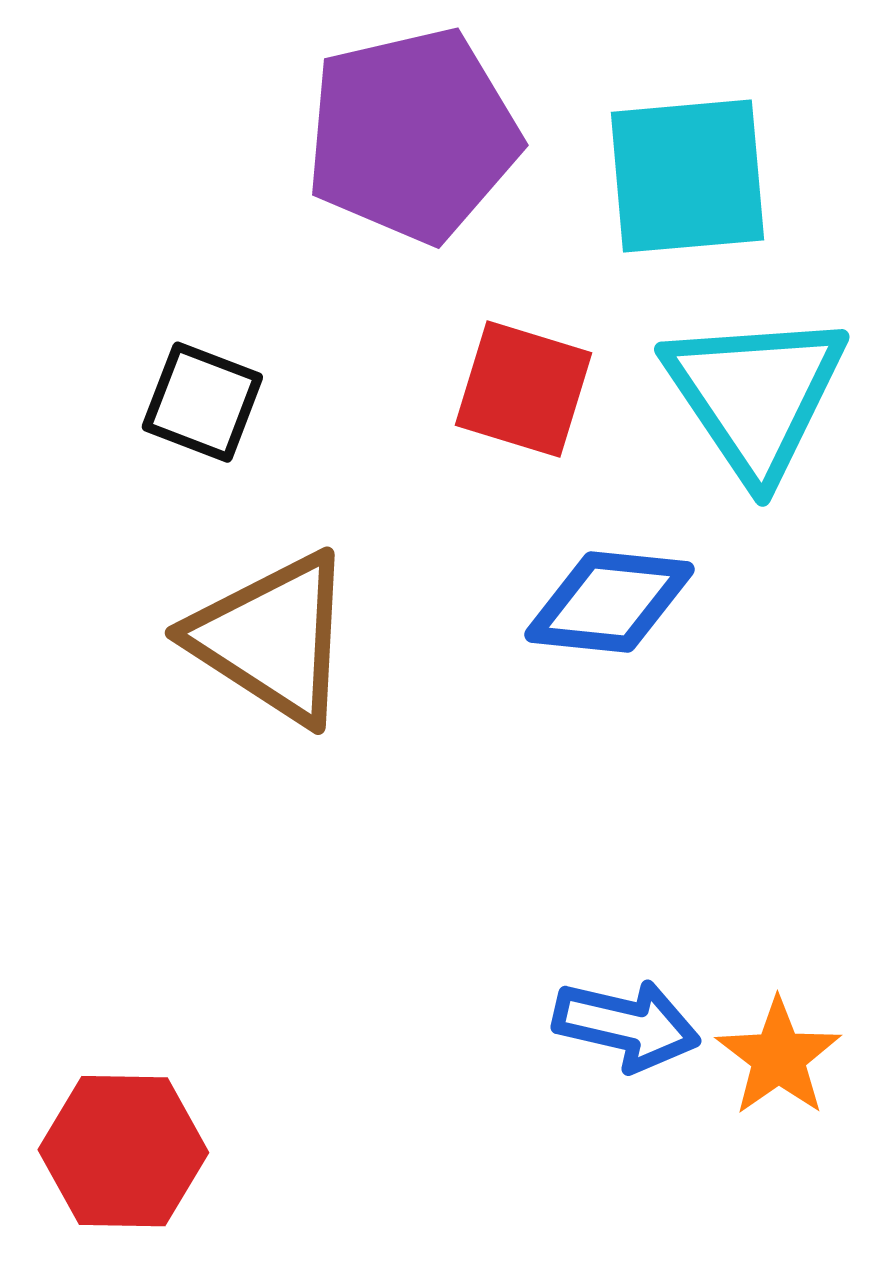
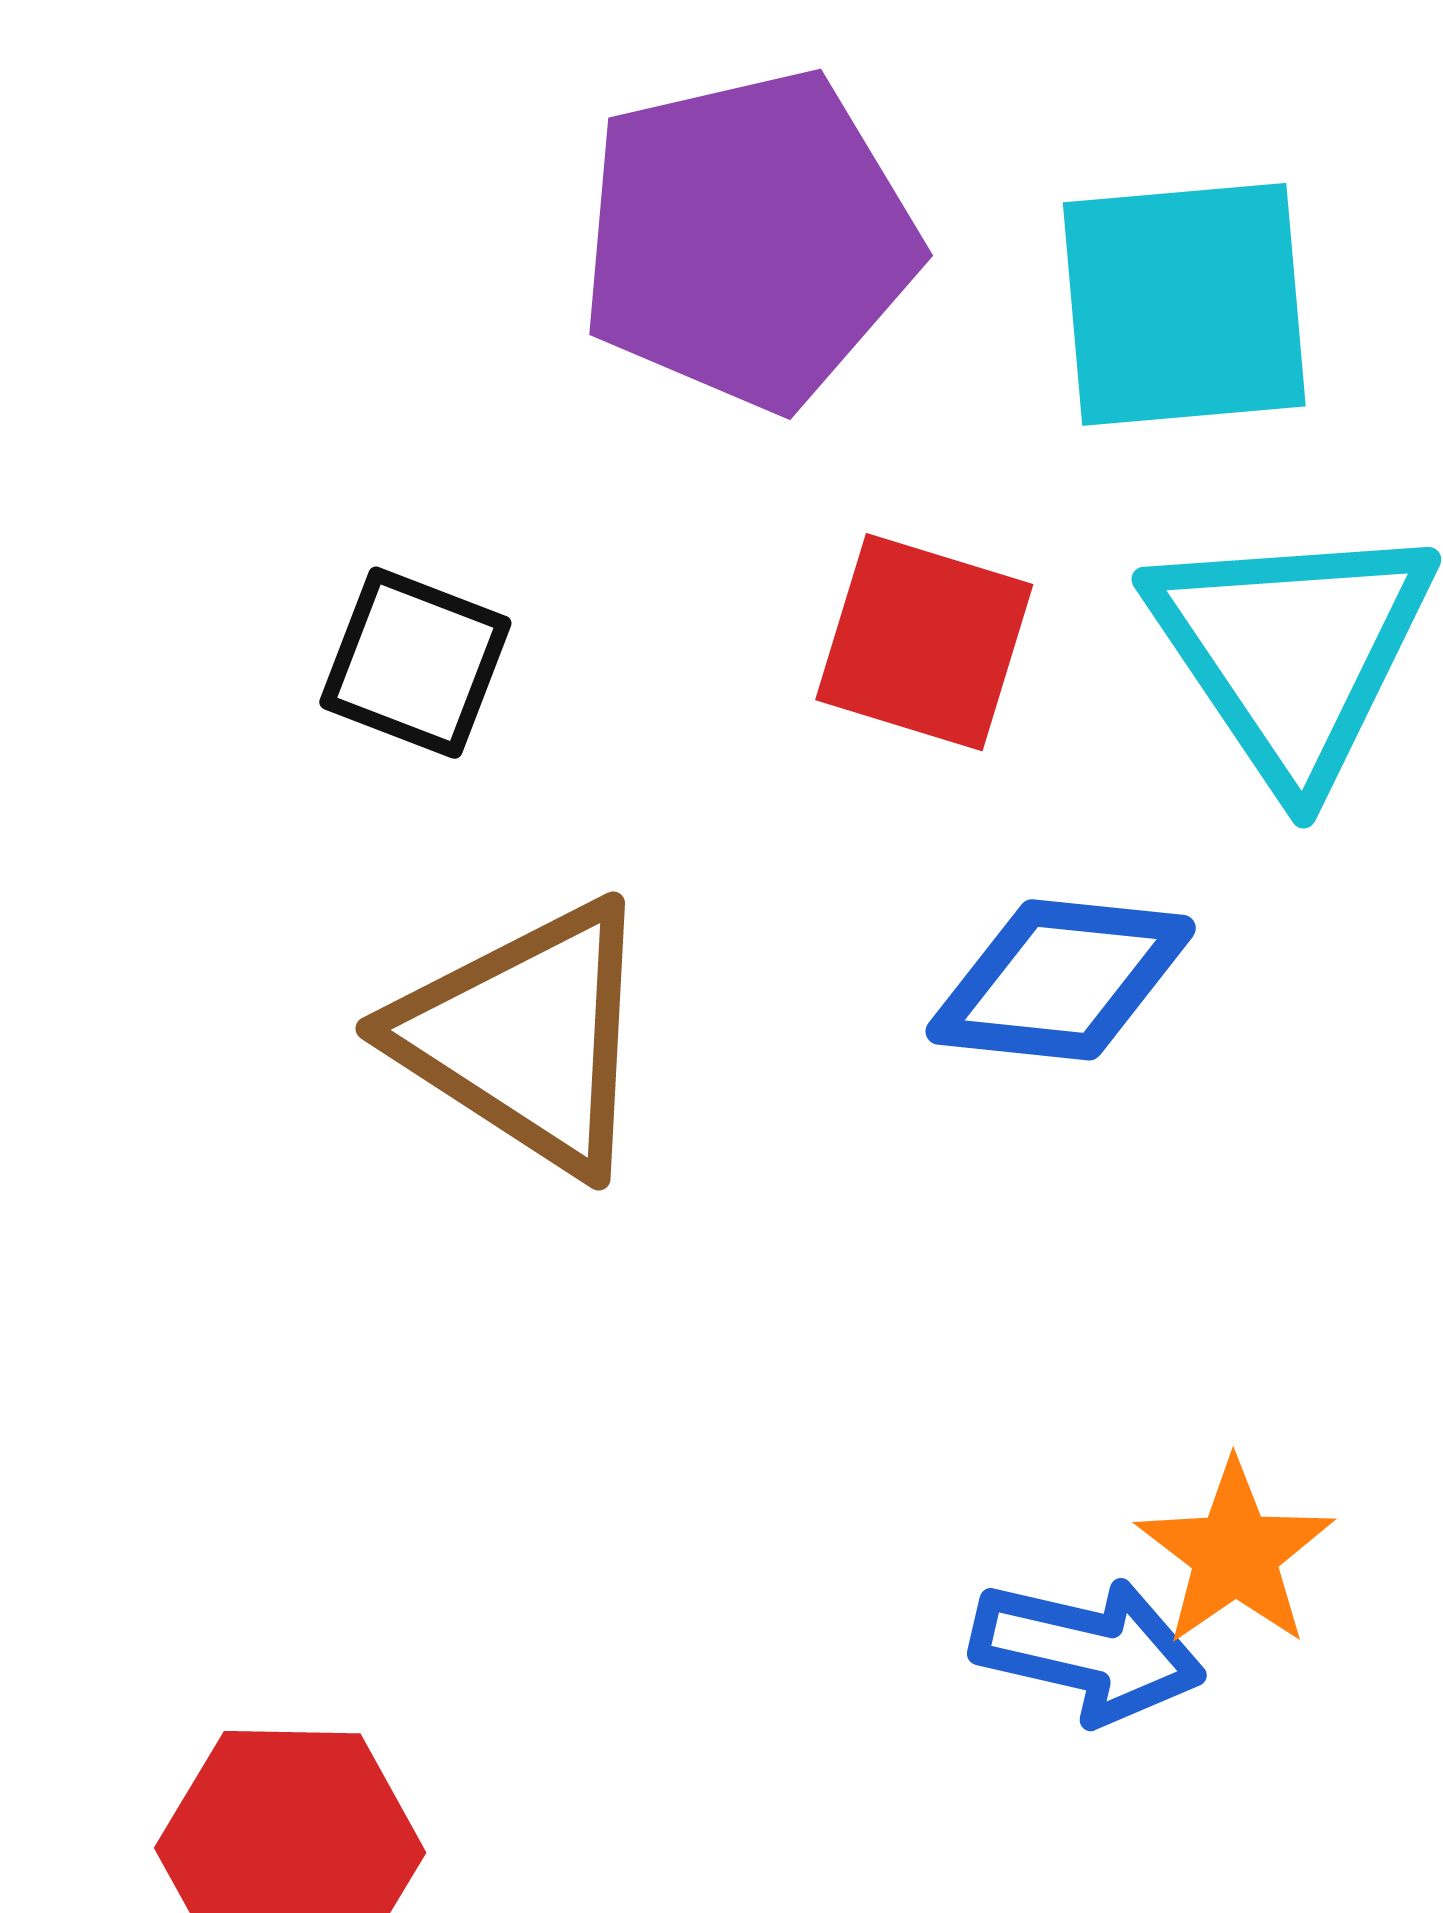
orange star: (778, 1057) -> (1235, 1554), moved

